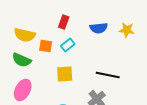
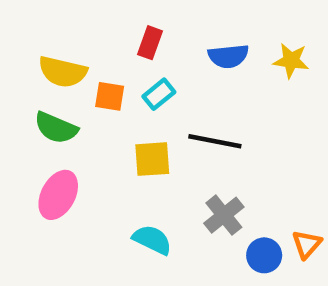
black line: (108, 75) -> (215, 141), moved

